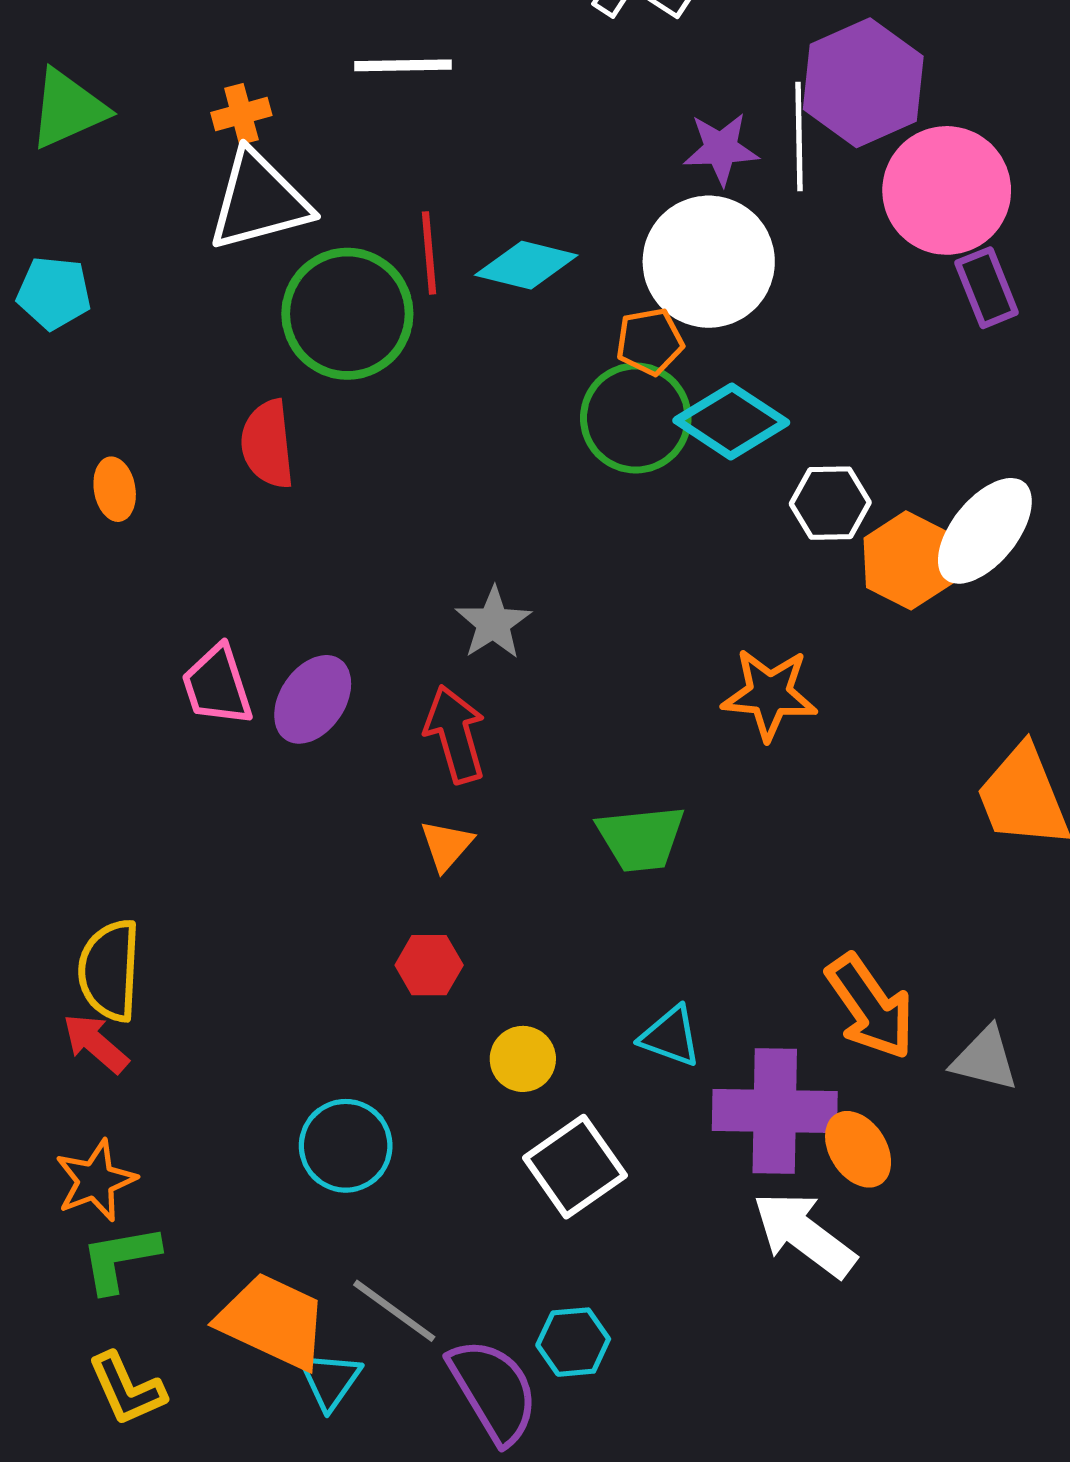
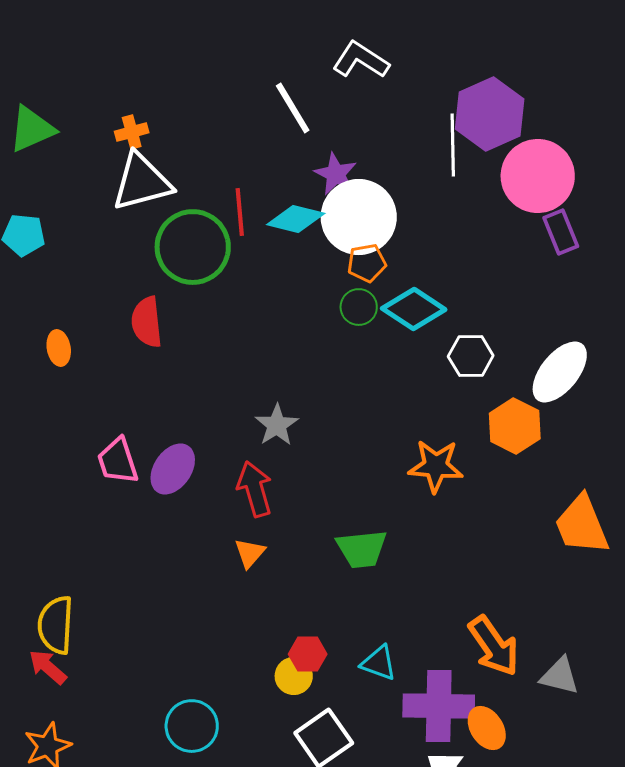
white line: (403, 65) -> (293, 108), moved, turned 60
purple star: (721, 149) -> (336, 174), moved, turned 30
white circle: (709, 262) -> (359, 217), moved
green circle: (636, 418) -> (359, 307), size x0.6
orange hexagon: (908, 560) -> (515, 426), moved
red hexagon: (429, 965) -> (308, 654), moved

